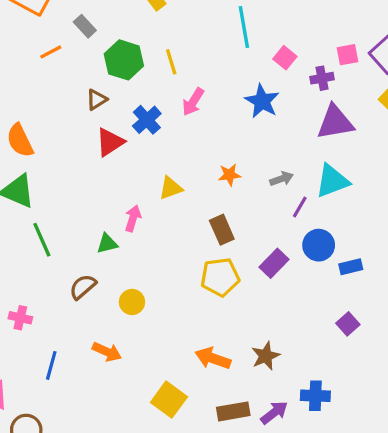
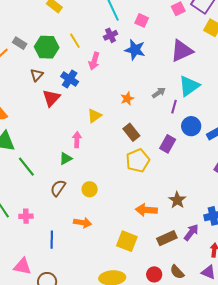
gray rectangle: (85, 26) -> (20, 43), moved
purple cross: (322, 78) -> (111, 35), moved

